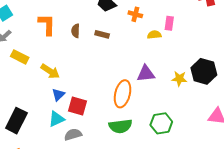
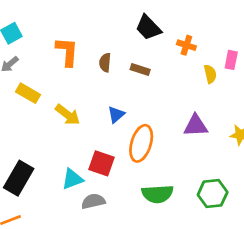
yellow semicircle: (154, 35) -> (210, 74), turned 80
orange ellipse: (123, 94) -> (141, 143), moved
blue triangle: (58, 95) -> (116, 115), moved

